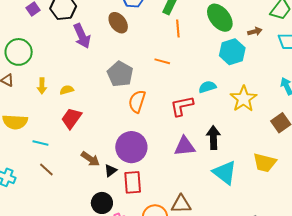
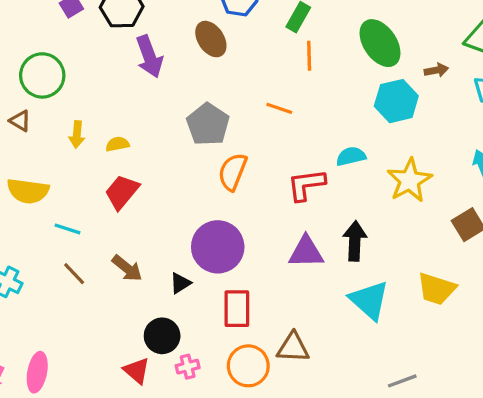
brown arrow: (90, 159) -> (127, 268), moved
red rectangle: (133, 182) -> (237, 309), moved

